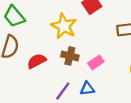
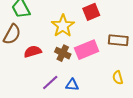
pink rectangle: (96, 62) -> (87, 50), moved, size x1.6

